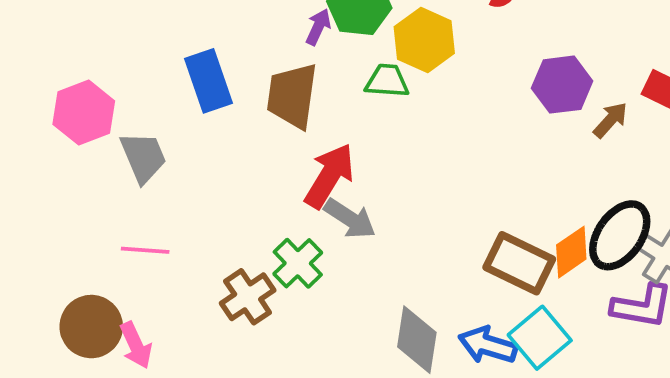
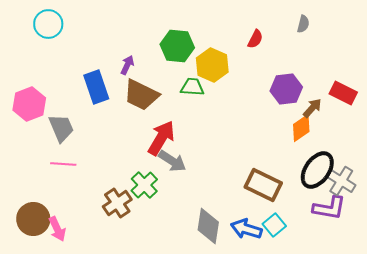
purple arrow: (318, 27) -> (127, 65), moved
brown trapezoid: (292, 96) -> (141, 95), turned -72
pink line: (145, 250) -> (63, 164), moved
orange diamond: (571, 252) -> (301, 128), moved
cyan square: (540, 338) -> (274, 225), size x0.7

